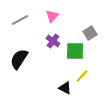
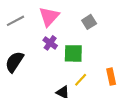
pink triangle: (52, 16) -> (49, 17), size x1.5
gray square: (90, 33) -> (89, 22), moved

